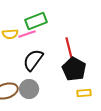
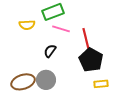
pink line: (27, 34) -> (61, 29), moved, turned 36
black semicircle: (33, 60) -> (50, 51), size x0.6

